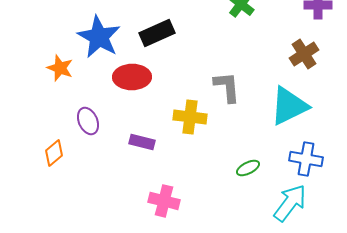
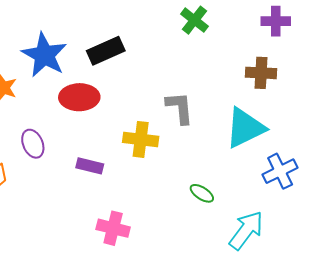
brown cross: (304, 54) -> (261, 73), turned 36
blue cross: (306, 159) -> (280, 171), moved, turned -36
green ellipse: (248, 168) -> (202, 193), turned 60

